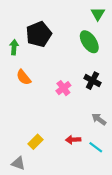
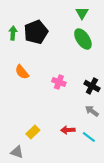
green triangle: (98, 14) -> (82, 13), moved
green arrow: (14, 47) -> (13, 33), moved
black cross: (92, 81) -> (92, 86), moved
pink cross: (63, 88) -> (59, 82), turned -32

